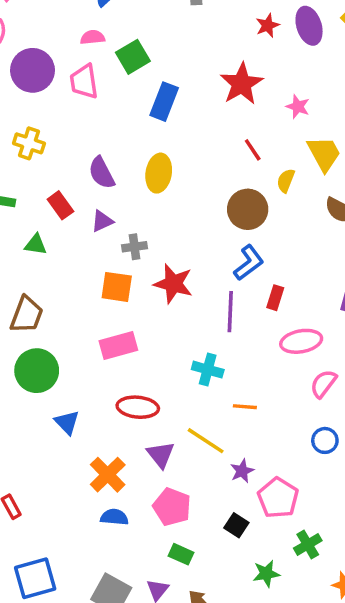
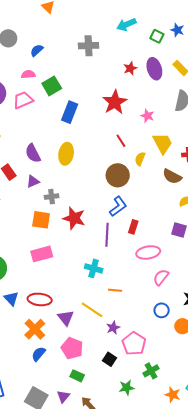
pink trapezoid: (84, 82) -> (23, 100), turned 75
red ellipse: (138, 407) -> (40, 299), moved
blue semicircle: (114, 517) -> (39, 354), turned -56

